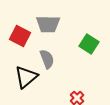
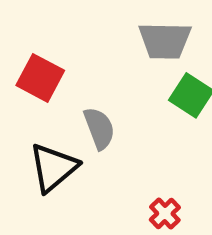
gray trapezoid: (48, 24) -> (165, 41), moved

